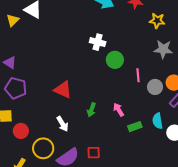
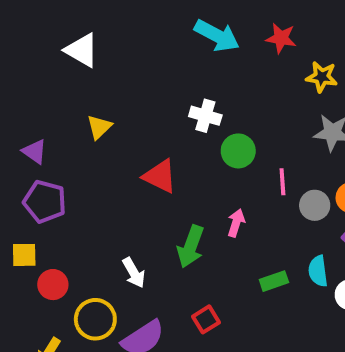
yellow triangle: (13, 20) -> (99, 127), moved
red triangle: (63, 90) -> (160, 176), moved
green arrow: (91, 110) -> (191, 246), size x1.5
pink arrow: (119, 110) -> (236, 223), moved, turned 48
red square: (94, 153) -> (206, 319), moved, turned -32

